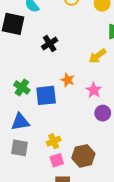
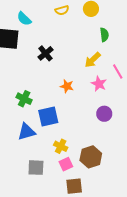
pink star: (94, 90) -> (99, 84), moved
blue square: (46, 95) -> (48, 116), moved
yellow cross: (54, 141) -> (61, 146), turned -32
gray square: (19, 148) -> (36, 168), moved

